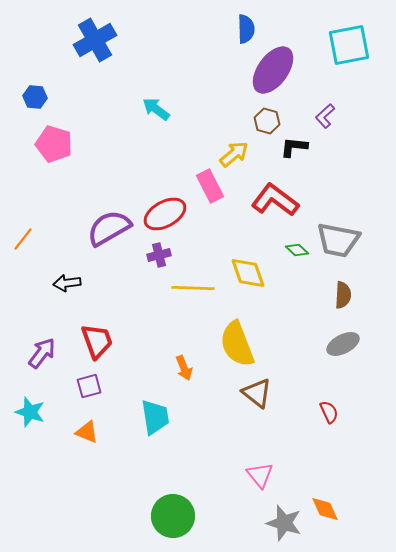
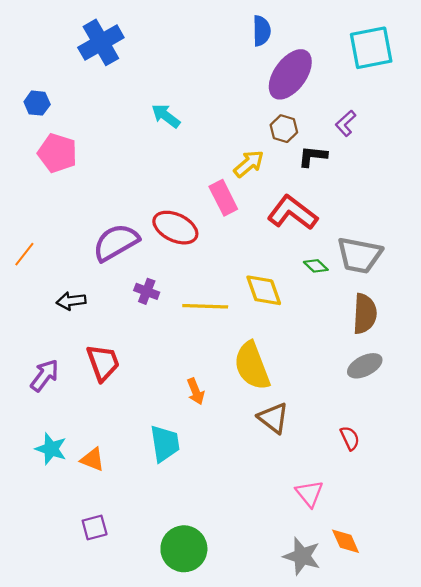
red ellipse: (165, 214) -> (175, 228), turned 54
purple cross: (159, 255) -> (147, 291), moved, turned 35
brown semicircle: (343, 295) -> (365, 314), size x1.4
purple square: (89, 386) -> (95, 528), moved
cyan star: (30, 412) -> (51, 449), moved
pink triangle: (260, 475) -> (309, 493), moved

